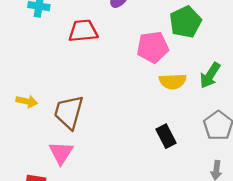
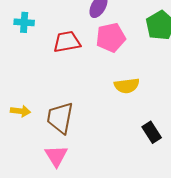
pink pentagon: (153, 47) -> (111, 38), moved
yellow semicircle: (173, 81) -> (127, 86), moved

